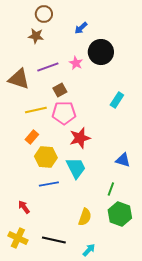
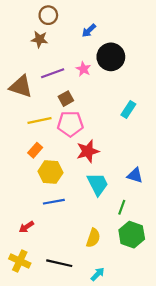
cyan trapezoid: (76, 168) -> (98, 184), moved
red arrow: (24, 207) -> (26, 227), turned -88

